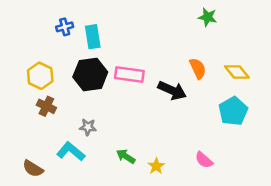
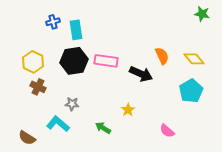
green star: (208, 17) -> (202, 14), moved
yellow star: (156, 166) -> (128, 110), moved

